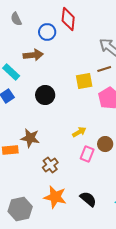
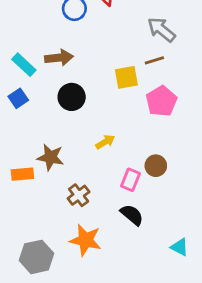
brown arrow: (33, 55) -> (59, 58), moved
yellow arrow: (79, 132) -> (105, 142), moved
black semicircle: (88, 199) -> (132, 215), moved

